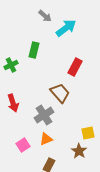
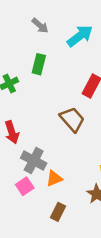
gray arrow: (45, 16) -> (40, 26), moved
gray cross: (44, 115) -> (34, 161), moved, turned -30

